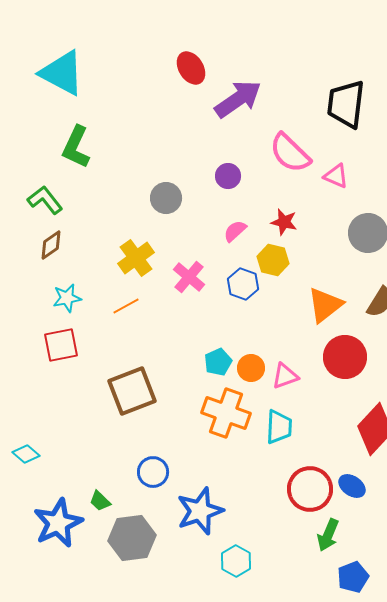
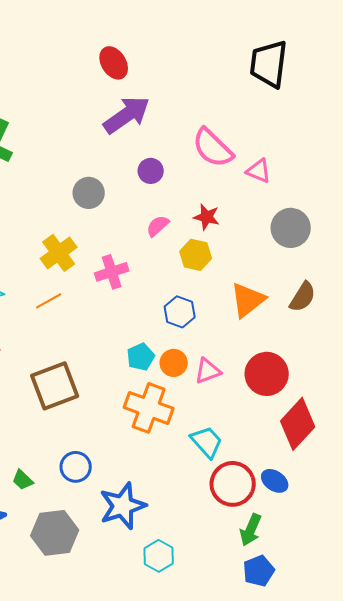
purple arrow: (238, 99) -> (127, 115), moved
black trapezoid: (346, 104) -> (269, 64), moved
pink cross: (189, 277) -> (112, 272), turned 32
blue hexagon: (243, 284) -> (180, 312), moved
red circle: (345, 357) -> (267, 374), moved
cyan trapezoid: (279, 427) -> (207, 442), moved, turned -45
green trapezoid: (100, 501) -> (23, 480), moved
blue pentagon: (353, 577) -> (259, 571), moved

